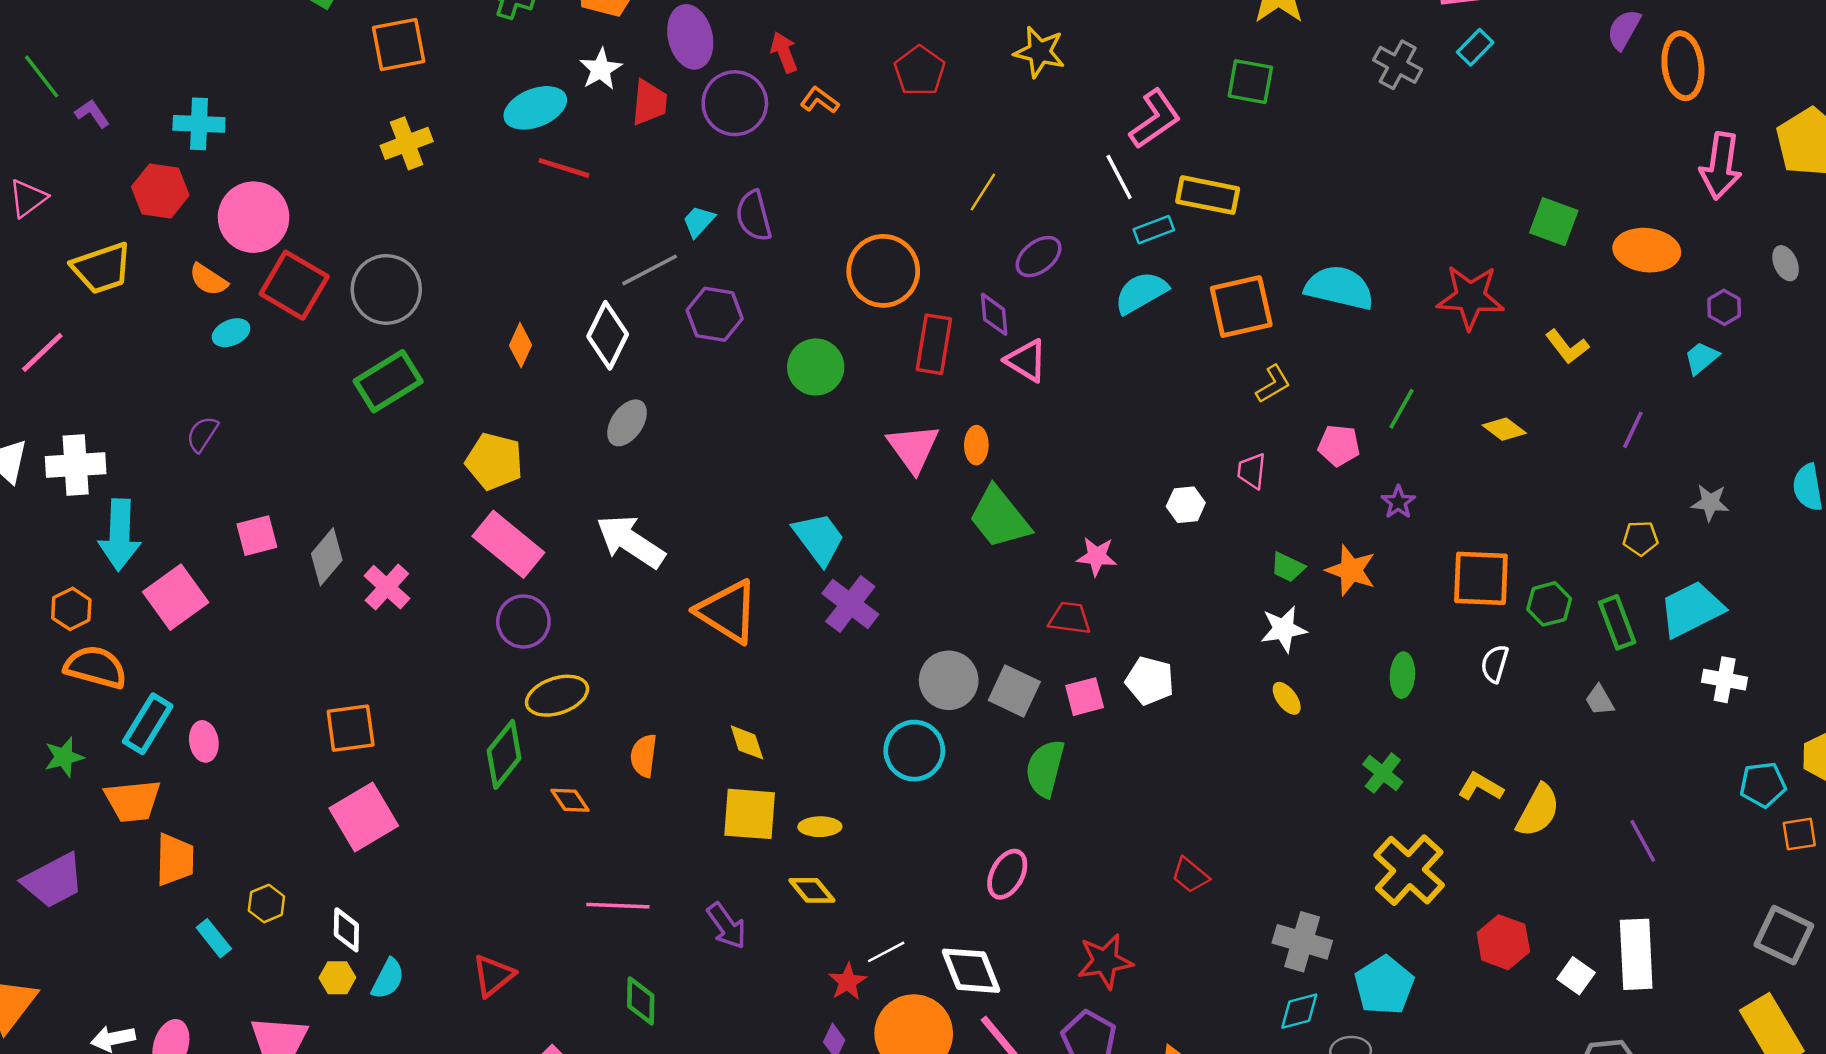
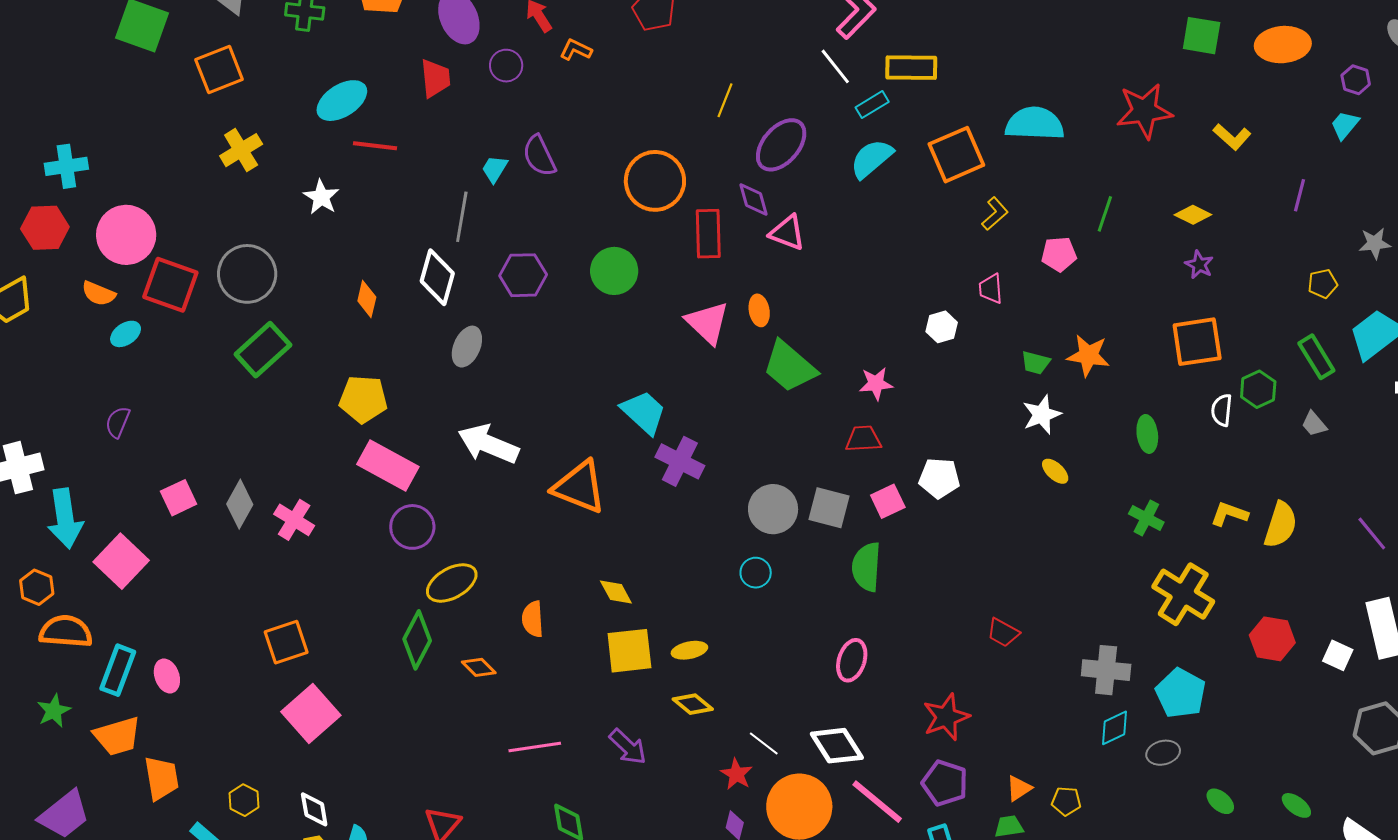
white star: (601, 69) -> (321, 197), moved
purple circle: (735, 103) -> (506, 66), size x0.6
purple ellipse: (1039, 257) -> (781, 145), size x1.4
gray line: (650, 270) -> (462, 217), turned -42
purple hexagon: (715, 314) -> (523, 275), moved
purple star: (1398, 502) -> (1199, 265), moved
green hexagon: (1549, 604) -> (1258, 389), moved
cyan circle: (914, 751) -> (756, 573), size x0.6
white line: (886, 952) -> (764, 743), turned 76

